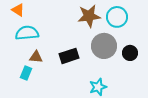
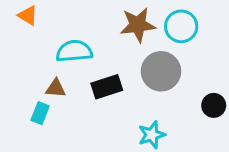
cyan semicircle: (27, 33) -> (74, 51), moved
black circle: (130, 53) -> (214, 105), moved

